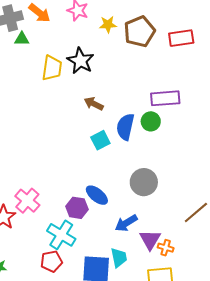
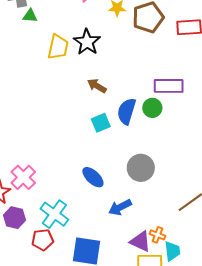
purple hexagon: (77, 208) -> (14, 218), moved
purple triangle: (150, 240) -> (140, 242), moved, turned -40
cyan trapezoid: (119, 258) -> (172, 251), moved

